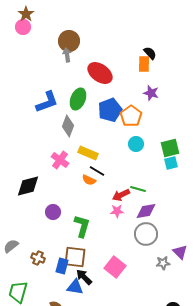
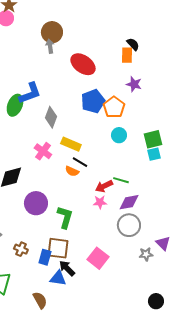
green ellipse: (78, 99) -> (15, 105), moved
purple circle: (53, 212) -> (36, 203), size x1.5

